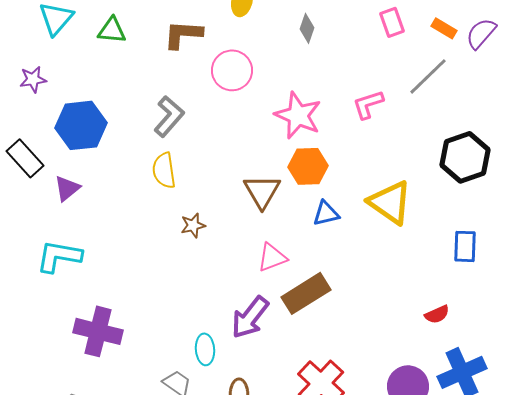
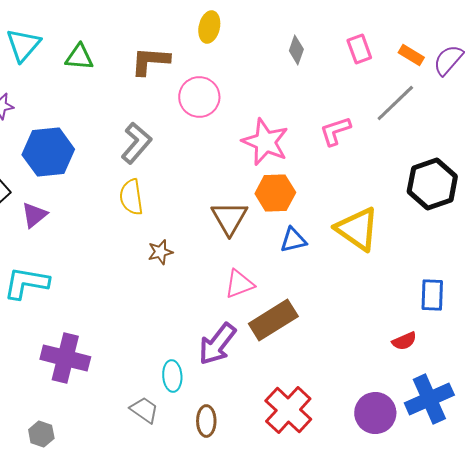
gray diamond: (307, 28) -> (296, 50), moved
blue rectangle: (465, 246) -> (432, 295), moved

